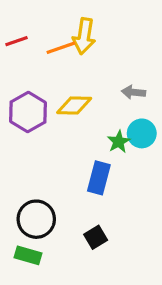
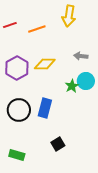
yellow arrow: (84, 36) -> (69, 16), moved
blue rectangle: (99, 178) -> (45, 108), moved
black circle: (36, 219) -> (19, 110), moved

